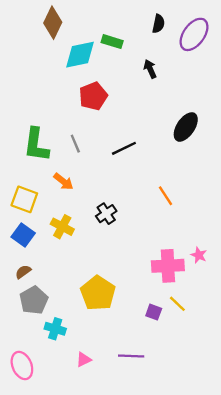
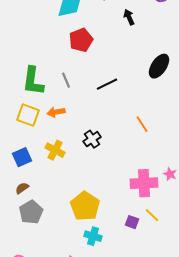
orange arrow: (63, 182) -> (56, 112), turned 132
yellow square: (24, 199) -> (28, 115), moved
blue square: (23, 235) -> (22, 157), turned 30
cyan cross: (55, 329) -> (93, 236), moved

